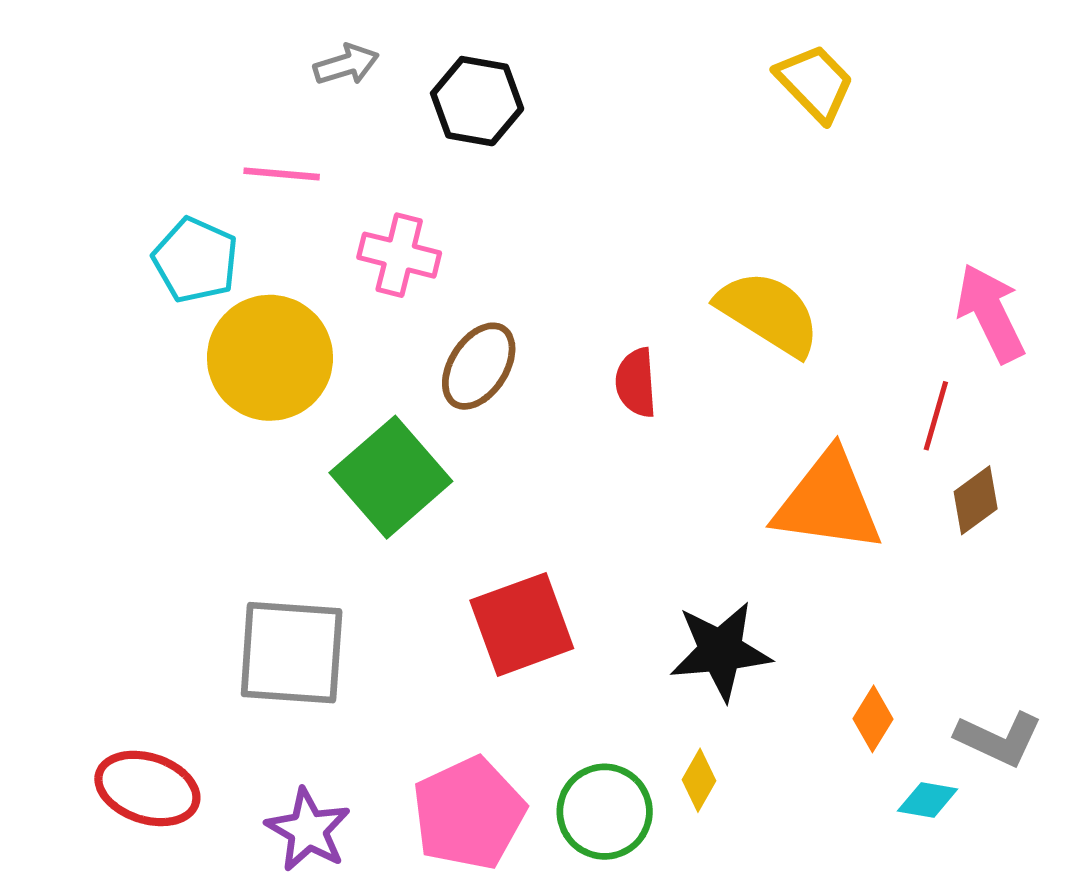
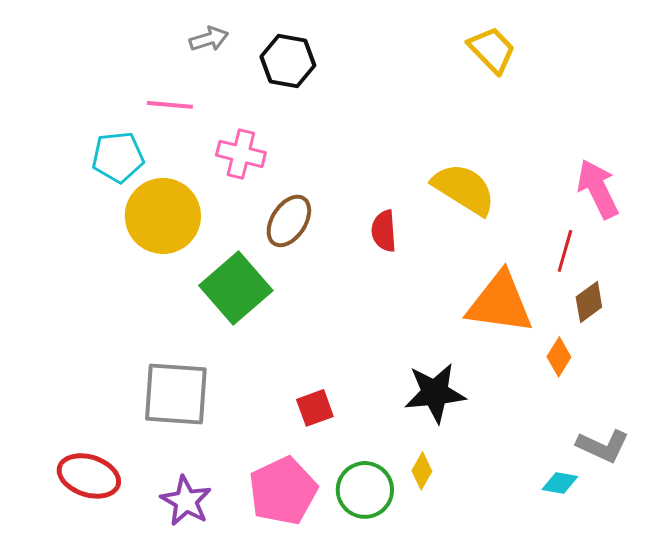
cyan pentagon: (195, 260) -> (118, 157), turned -30
red square: (522, 624) -> (315, 408), moved, size x0.6
orange diamond: (873, 719) -> (559, 357), moved

